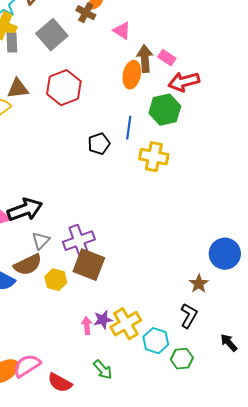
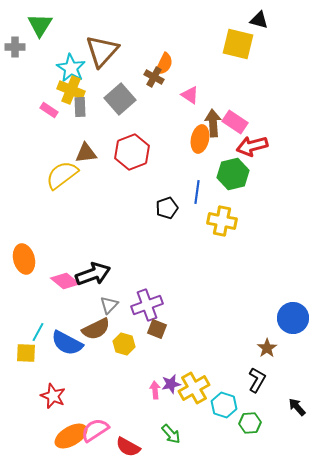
pink rectangle: (167, 58) -> (235, 122), size x1.4
brown square: (89, 265) -> (157, 329), size x0.6

